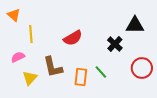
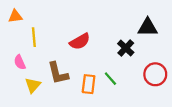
orange triangle: (14, 15) -> (15, 16), turned -48
pink semicircle: (18, 57) -> (20, 62), turned -88

